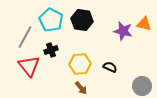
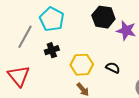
black hexagon: (82, 20) -> (103, 17), moved
red triangle: (29, 66) -> (19, 76), moved

